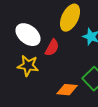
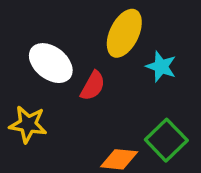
yellow star: (28, 66) -> (28, 124), moved

